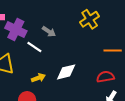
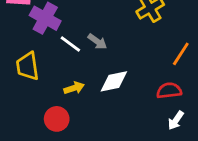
gray arrow: (49, 31) -> (97, 41), moved
orange line: (113, 50) -> (181, 54), turned -60

